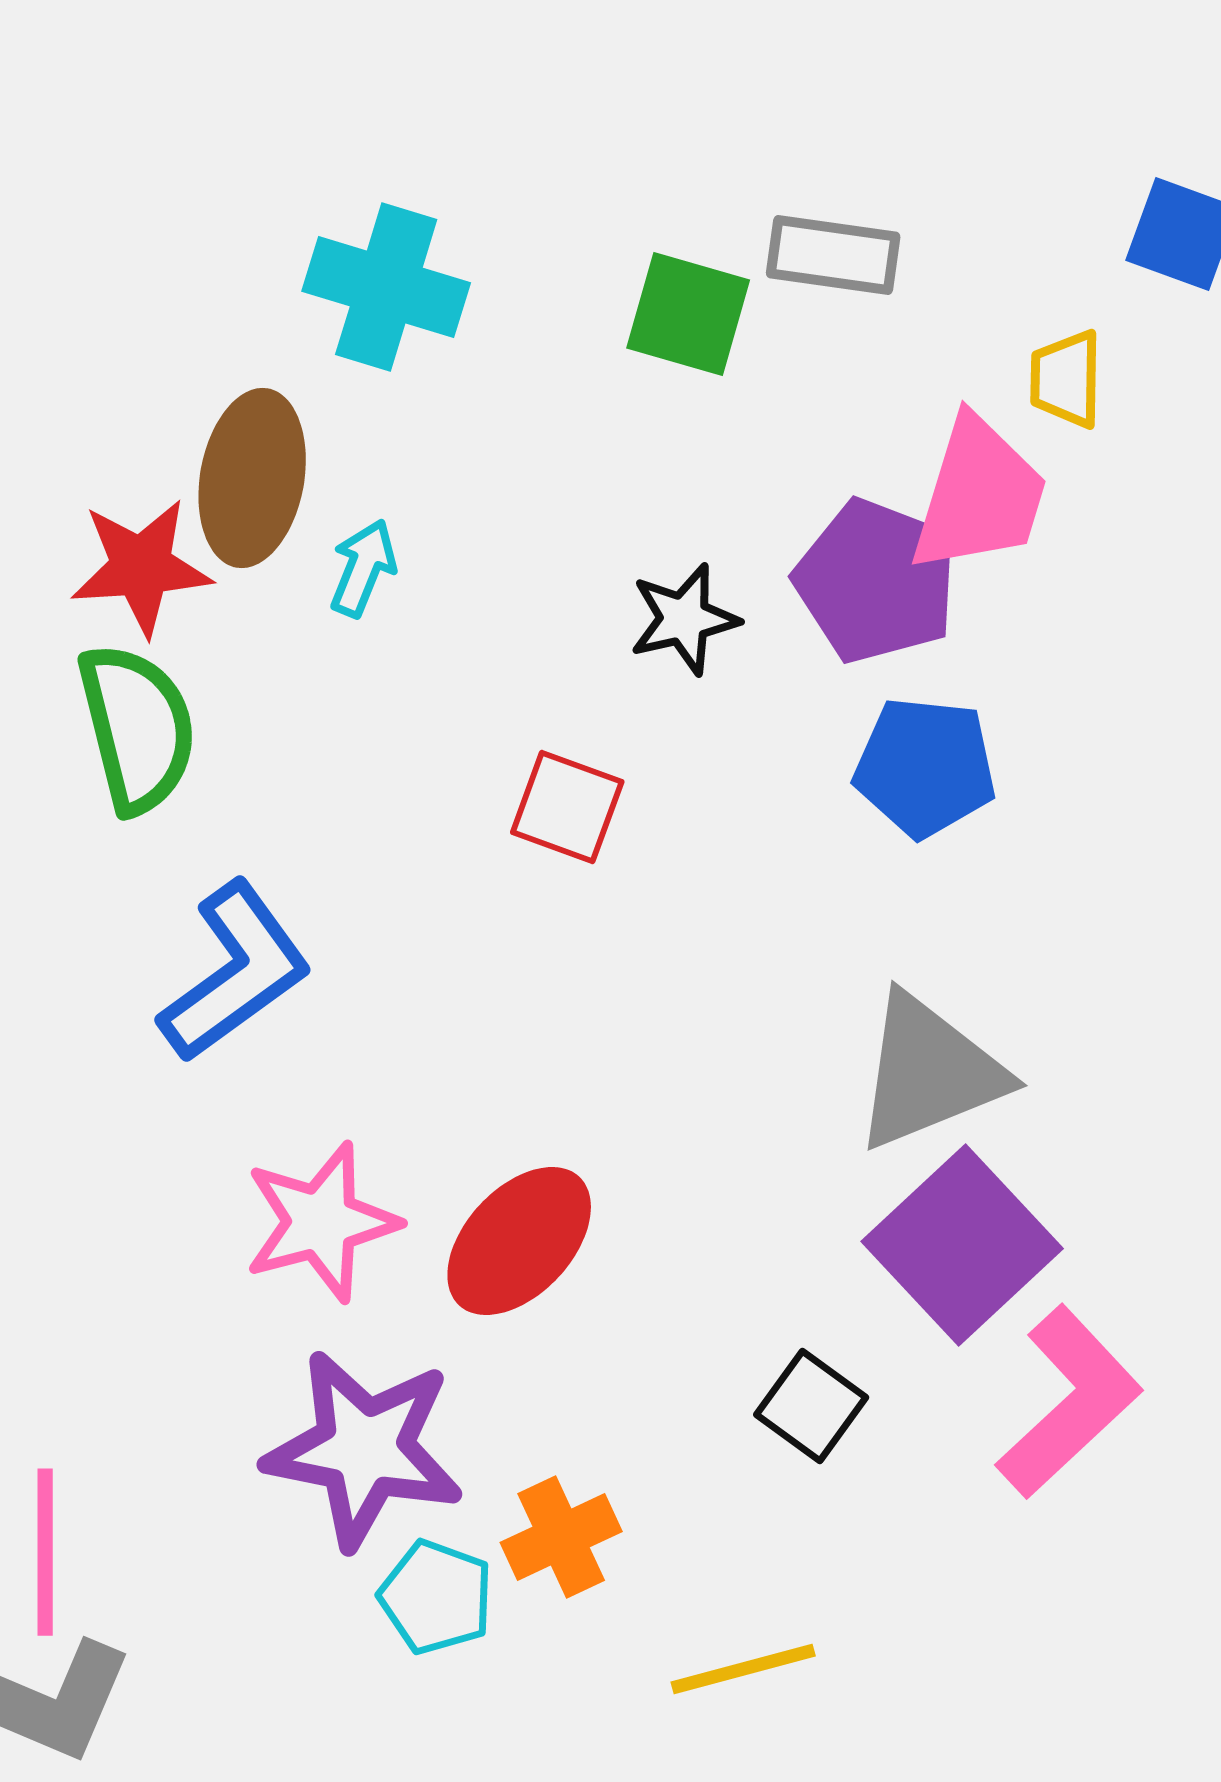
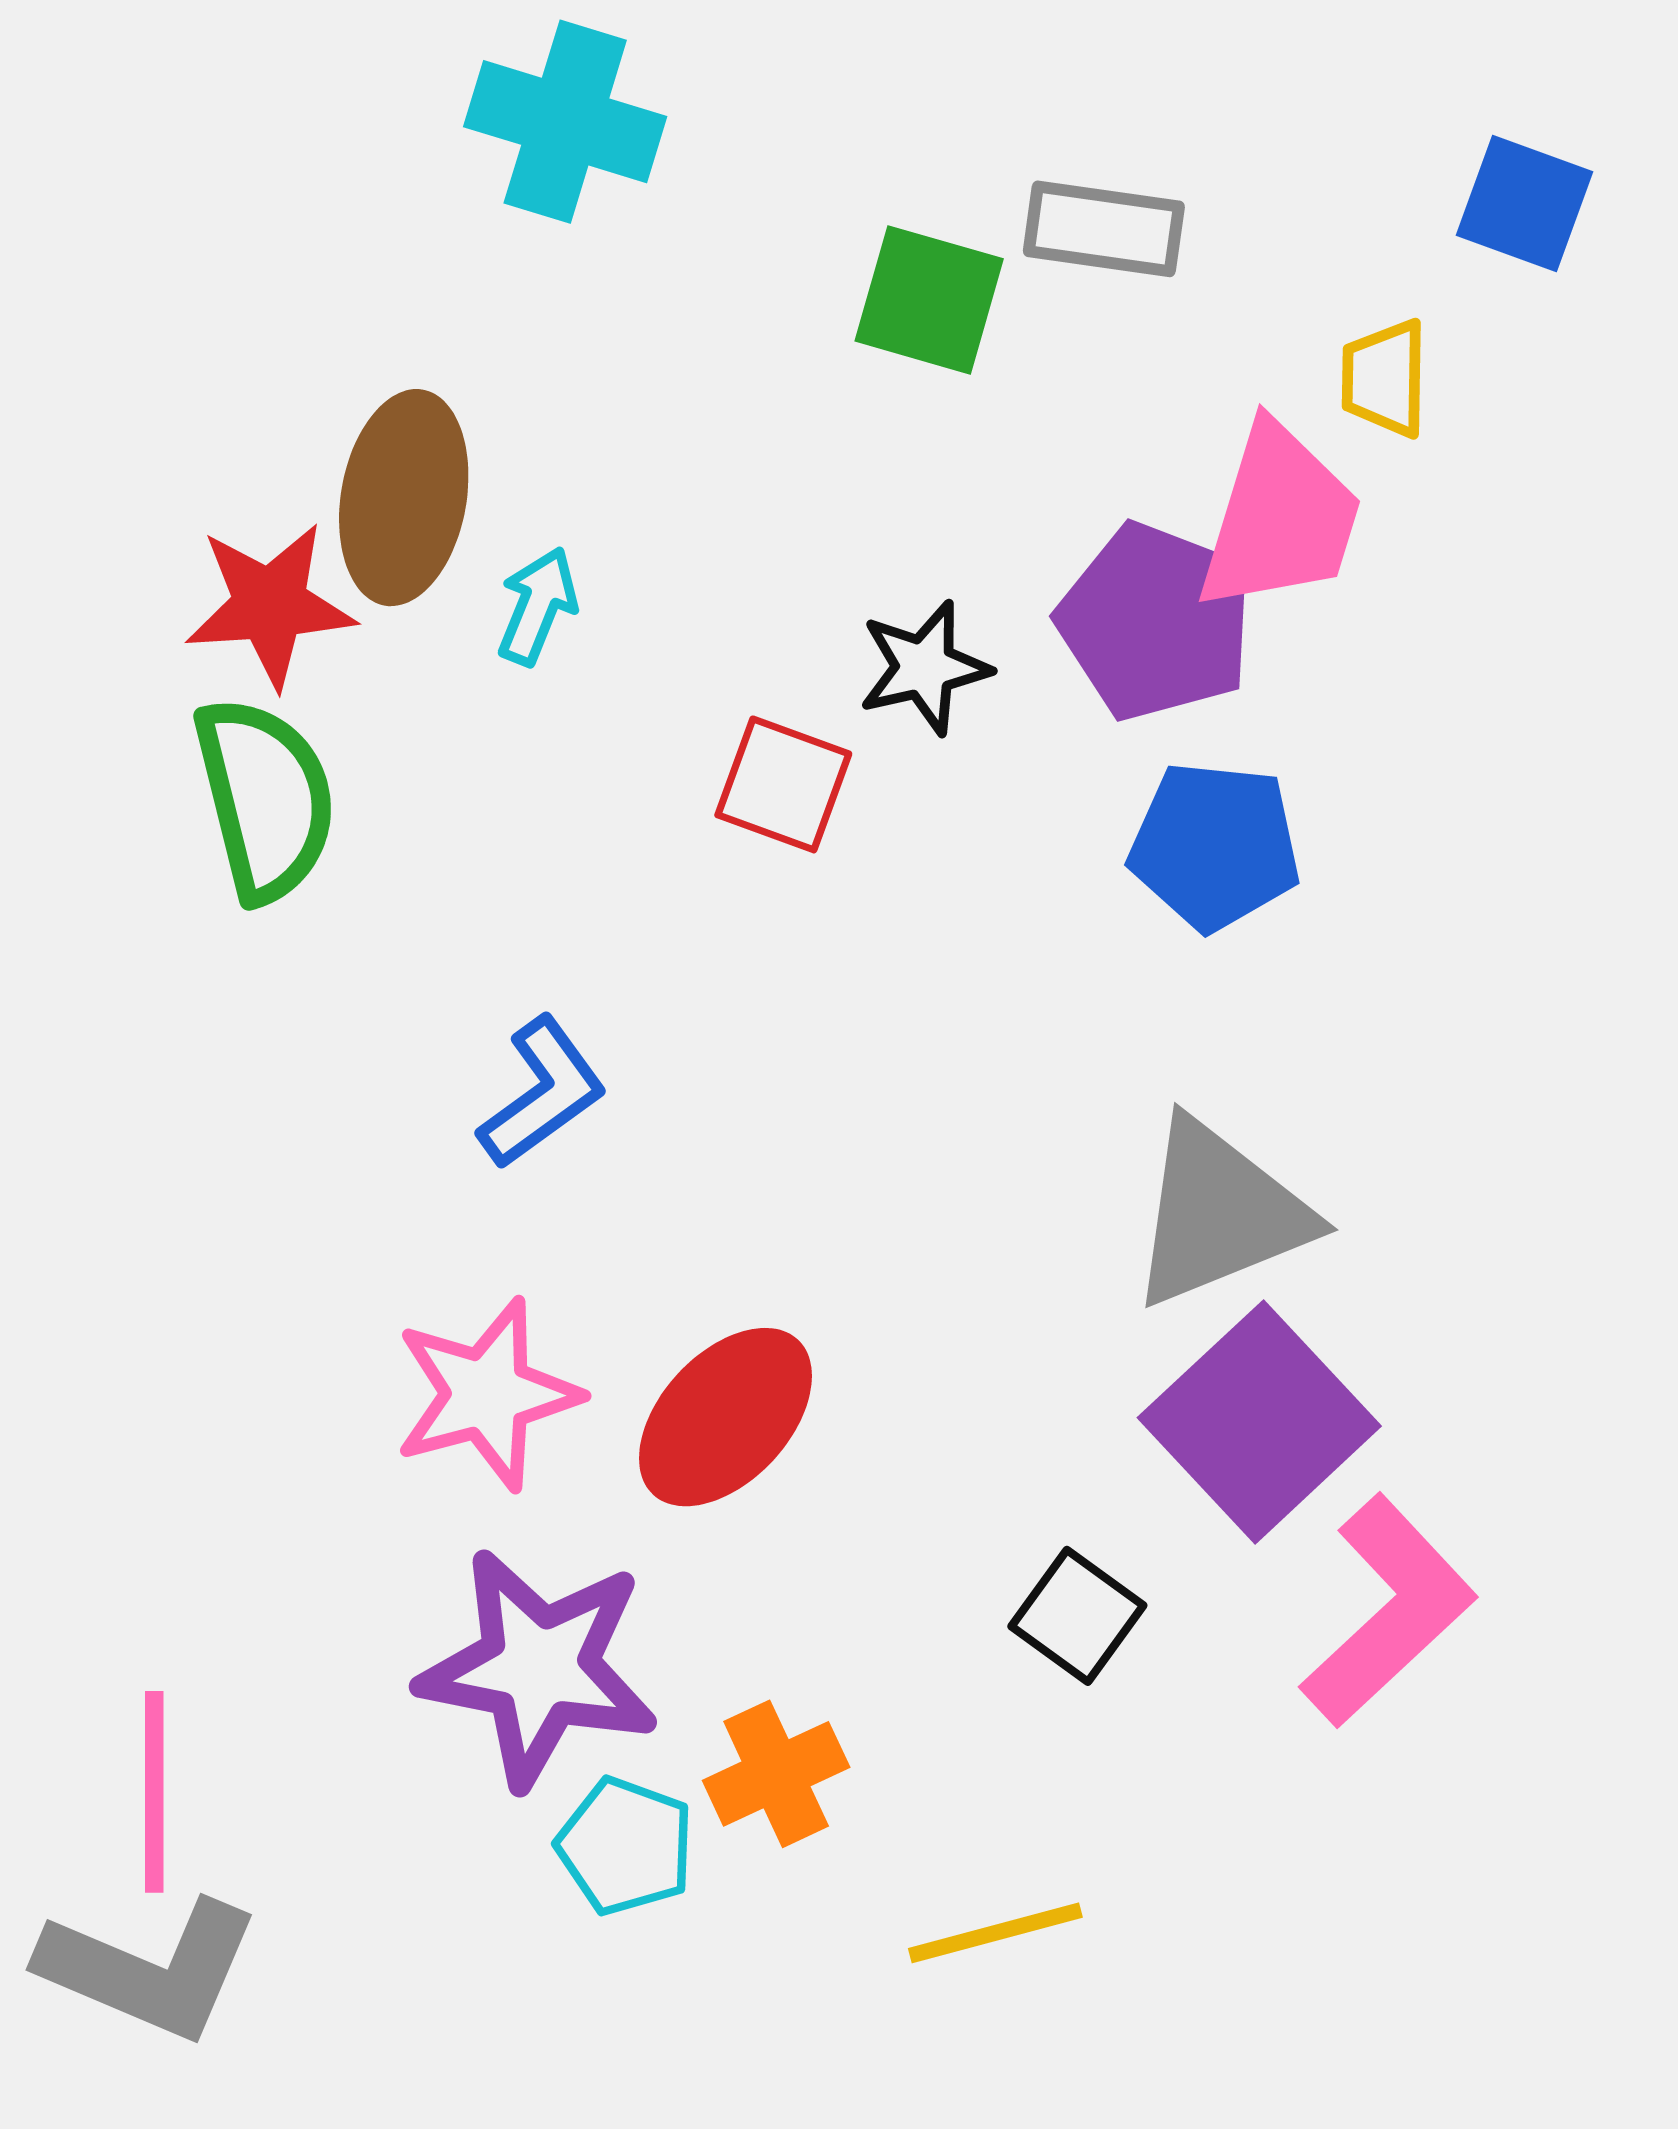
cyan cross: (386, 287) -> (565, 122), moved
red square: (567, 807) -> (783, 784), moved
blue L-shape: (235, 972) -> (542, 1093), moved, size x0.7

